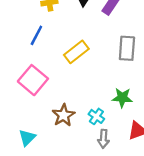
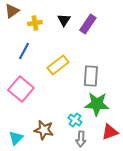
gray rectangle: (127, 48) -> (91, 76), moved
green star: (122, 98) -> (97, 104), size x1.4
brown star: (63, 115) -> (44, 130), moved, turned -30

